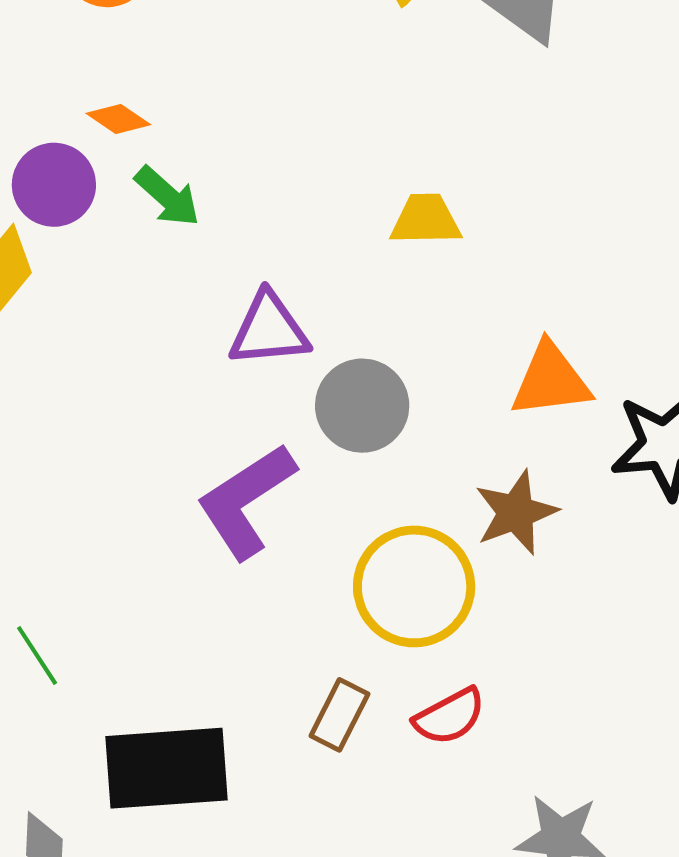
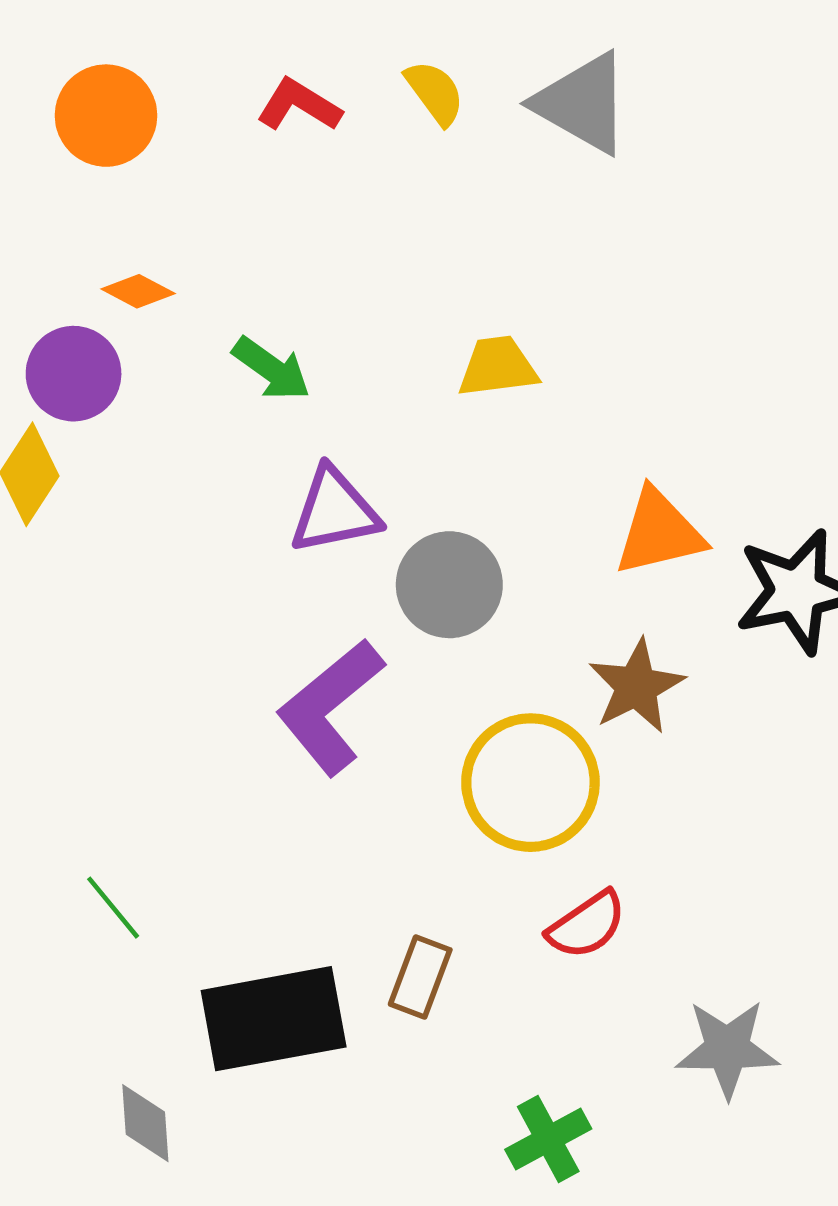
green arrow: (167, 196) -> (271, 369), moved
brown rectangle: (339, 715) -> (420, 977), moved

